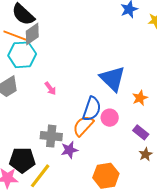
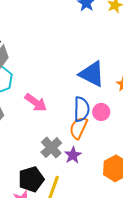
pink arrow: (50, 88) -> (36, 103), size x1.6
gray cross: (51, 136) -> (51, 148), turned -30

